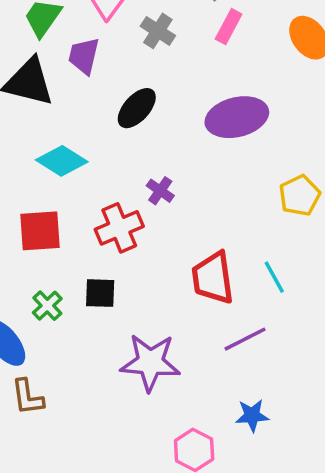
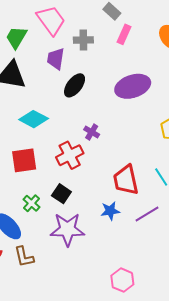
gray cross: (158, 31) -> (83, 40), turned -30
purple trapezoid: (84, 56) -> (56, 59), moved
black square: (100, 293) -> (61, 194), turned 36
purple star: (150, 362) -> (67, 229), moved
blue star: (252, 415) -> (110, 211), moved

